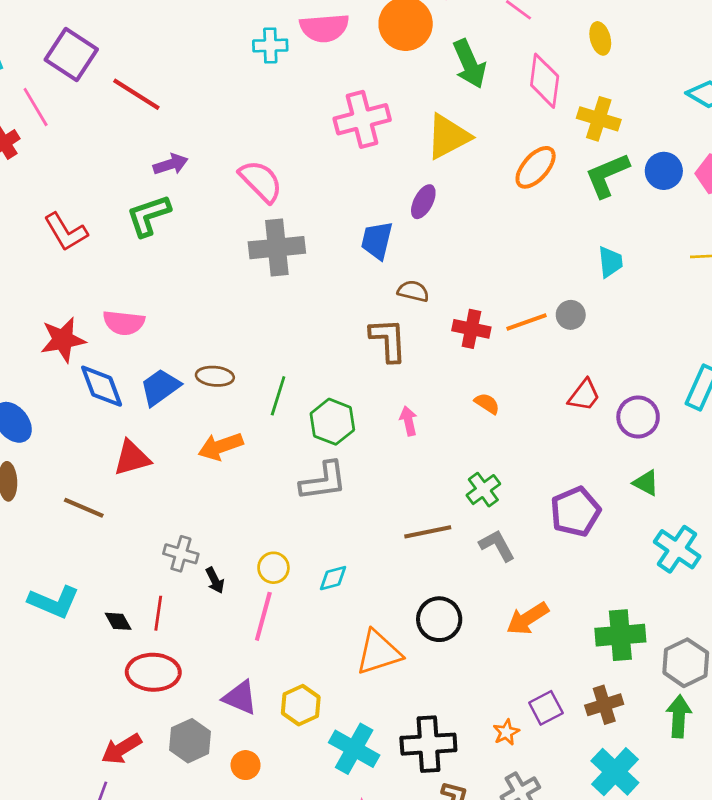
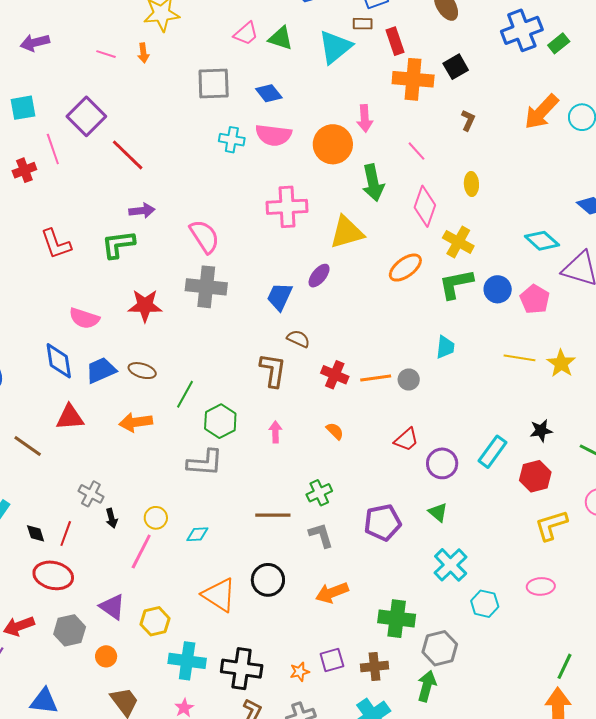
red star: (63, 340) -> (145, 306), moved
orange triangle: (379, 652) -> (219, 595), turned 39
cyan cross: (354, 749) -> (187, 661), turned -33

